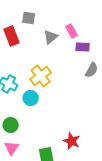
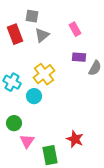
gray triangle: (51, 37) -> (42, 35), moved
purple rectangle: (83, 47) -> (79, 57), moved
pink triangle: (12, 148) -> (27, 141), moved

